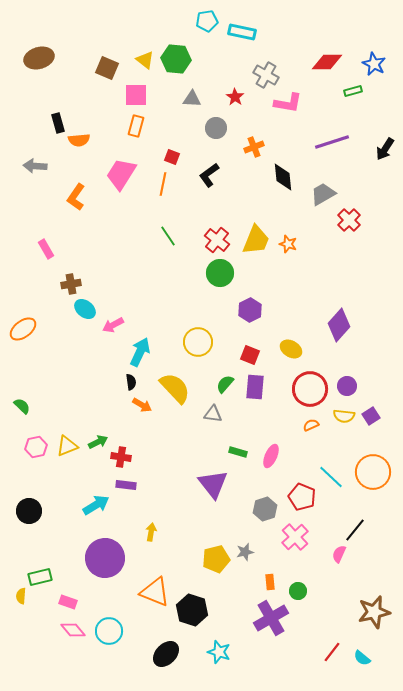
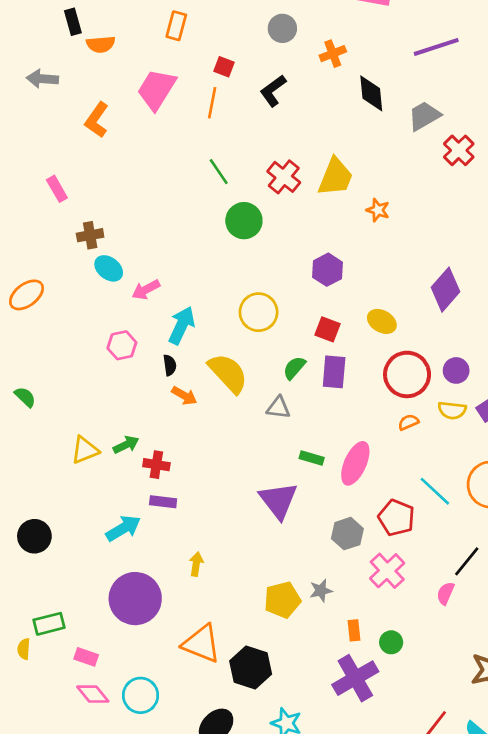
orange star: (288, 244) -> (378, 210), moved
green circle: (220, 273) -> (244, 221), moved
pink hexagon: (36, 447) -> (122, 345), moved
pink ellipse: (271, 456) -> (355, 463), size x1.4

